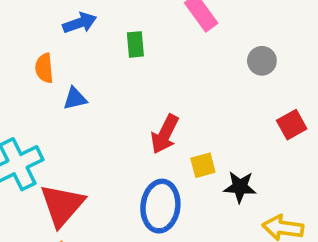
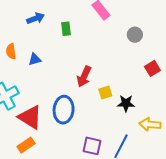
orange semicircle: (44, 68) -> (11, 51), moved
red triangle: (62, 205) -> (30, 117), turned -36
blue ellipse: (160, 206) -> (64, 110), moved

